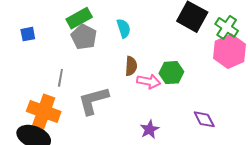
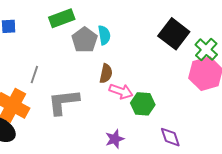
gray pentagon: (84, 37) -> (85, 40), moved
green hexagon: (171, 73) -> (143, 104), moved

